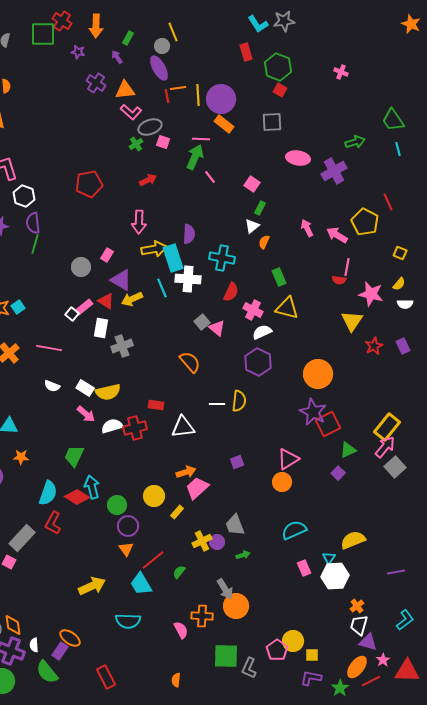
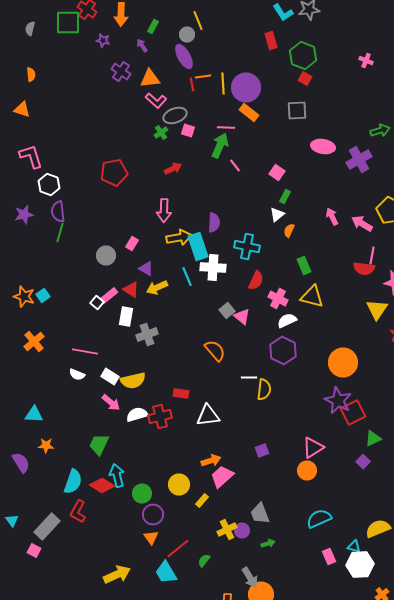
purple triangle: (121, 280) -> (146, 268), size x0.7
red semicircle: (339, 280) -> (364, 268), size x1.5
pink line: (49, 348) -> (85, 352), moved
white line: (217, 404) -> (249, 378), moved
cyan triangle: (329, 558) -> (354, 546), turned -48

